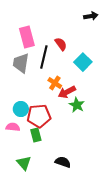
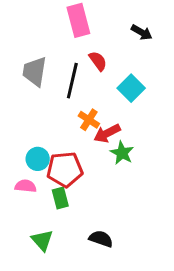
black arrow: (91, 16) -> (142, 32), moved, turned 40
pink rectangle: (27, 37) -> (78, 20), moved
gray trapezoid: (21, 63) -> (35, 72), moved

